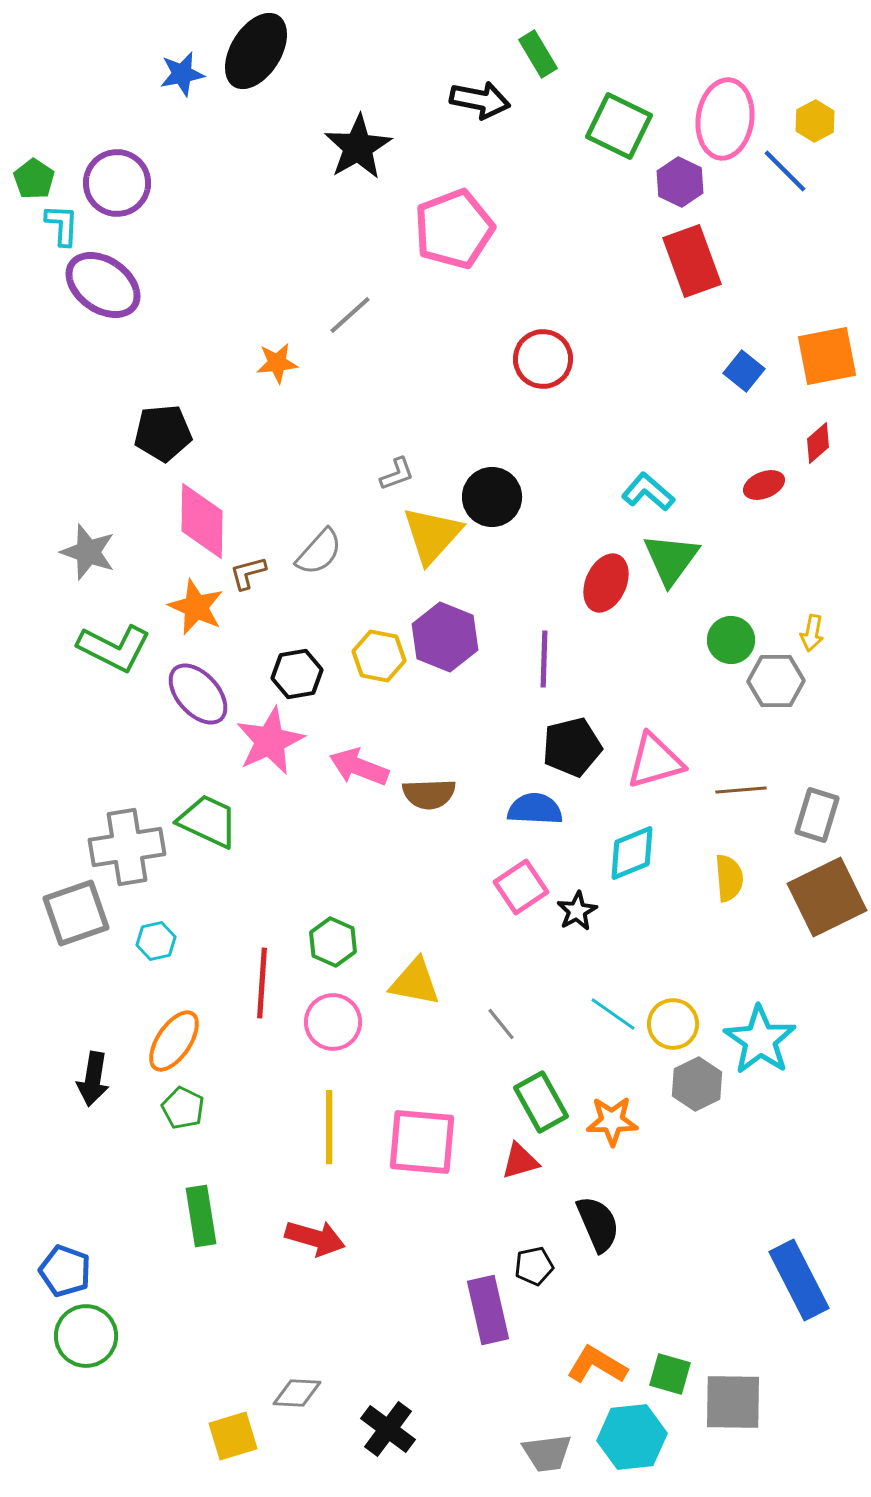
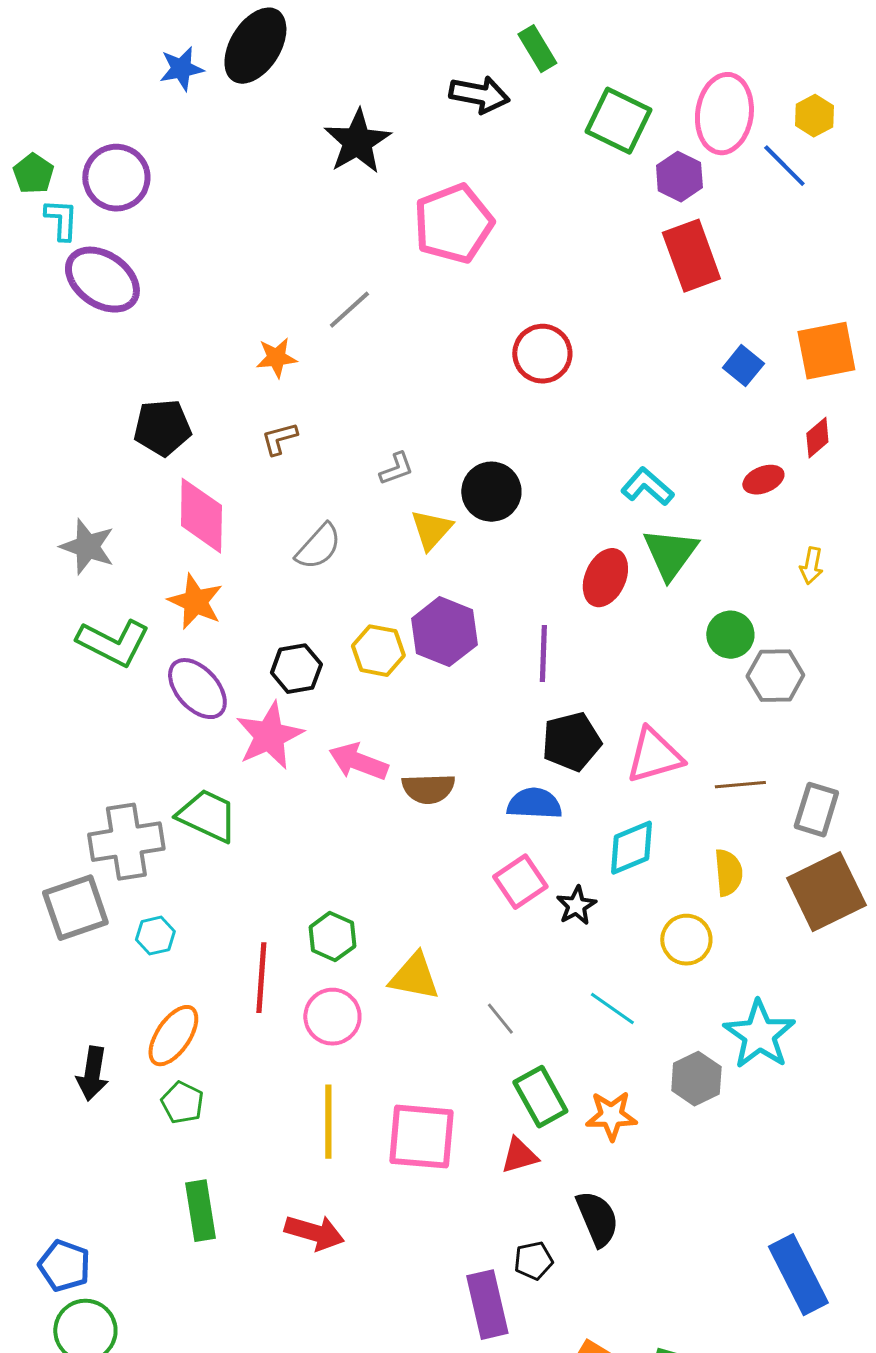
yellow triangle: (432, 535) -> (431, 530), size x0.7
brown L-shape: (248, 573) -> (279, 439), moved
yellow arrow: (812, 633) -> (811, 566), moved
yellow circle: (673, 1024) -> (686, 940), moved

